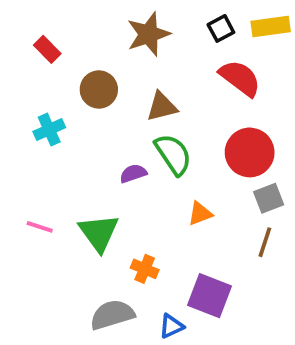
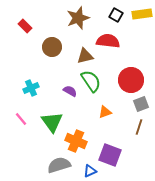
black square: (221, 28) -> (116, 15), turned -32
red semicircle: (240, 78) -> (108, 41), moved, turned -30
cyan cross: (49, 130) -> (31, 88), moved
purple semicircle: (133, 173) -> (70, 91), turned 48
pink line: (40, 227) -> (21, 119), turned 32
orange cross: (145, 269) -> (76, 141), size x1.5

